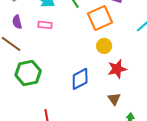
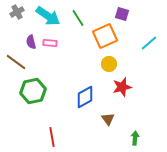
purple semicircle: (17, 22) -> (31, 42), moved
brown triangle: (114, 99) -> (108, 119), moved

